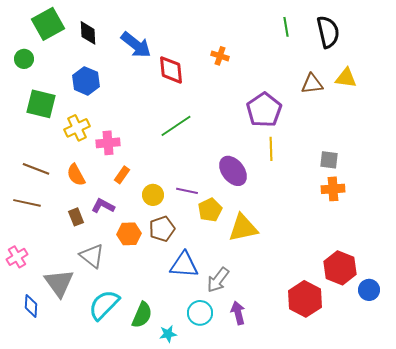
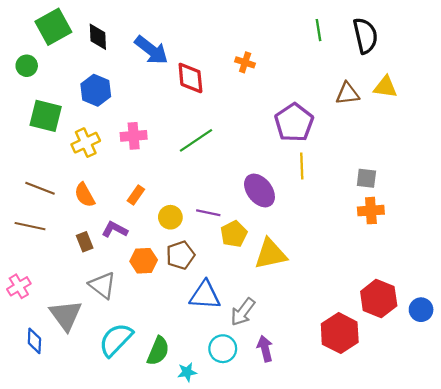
pink cross: (108, 143) -> (134, 136), moved
blue circle: (369, 290) -> (421, 310), moved

